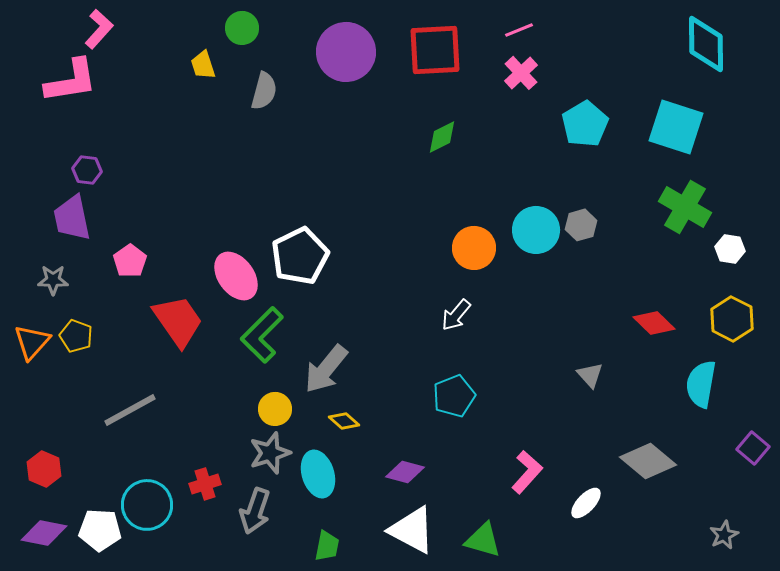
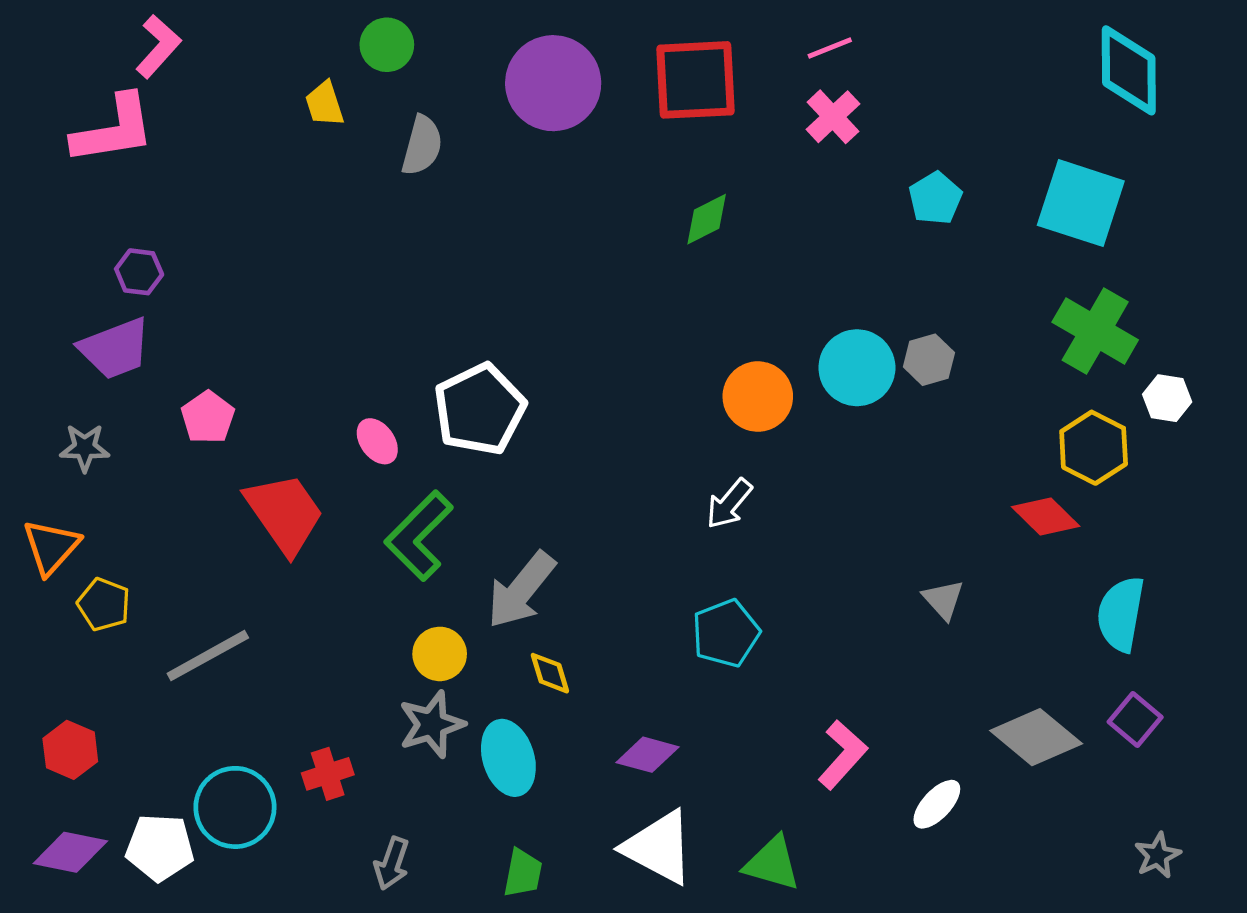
cyan pentagon: (585, 124) -> (935, 198), size x0.7
purple trapezoid: (72, 218) -> (115, 349), turned -99
pink ellipse: (236, 276) -> (377, 441), size x0.6
yellow hexagon: (732, 319) -> (1094, 448), moved
yellow pentagon: (76, 336) -> (104, 604), moved
yellow diamond: (344, 421) -> (550, 673), turned 32
purple square: (753, 448) -> (1135, 720), moved
gray arrow: (255, 511) -> (392, 863), moved, size x0.7

